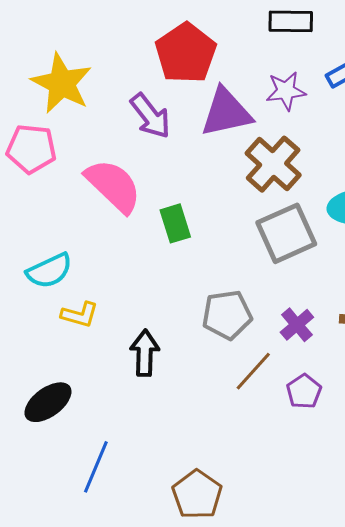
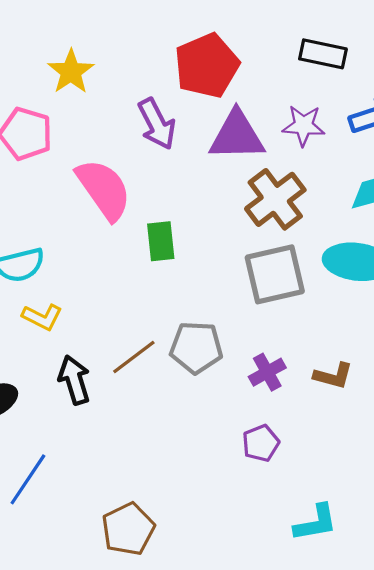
yellow star: (62, 83) -> (71, 72), size x0.7
black arrow: (145, 353) -> (74, 380), moved, turned -30
brown line: (253, 371) -> (134, 357), moved

